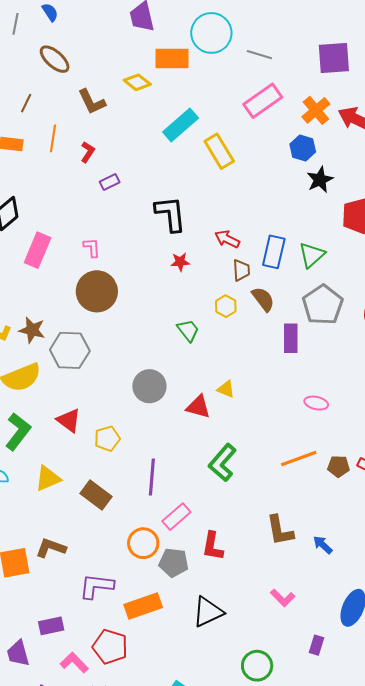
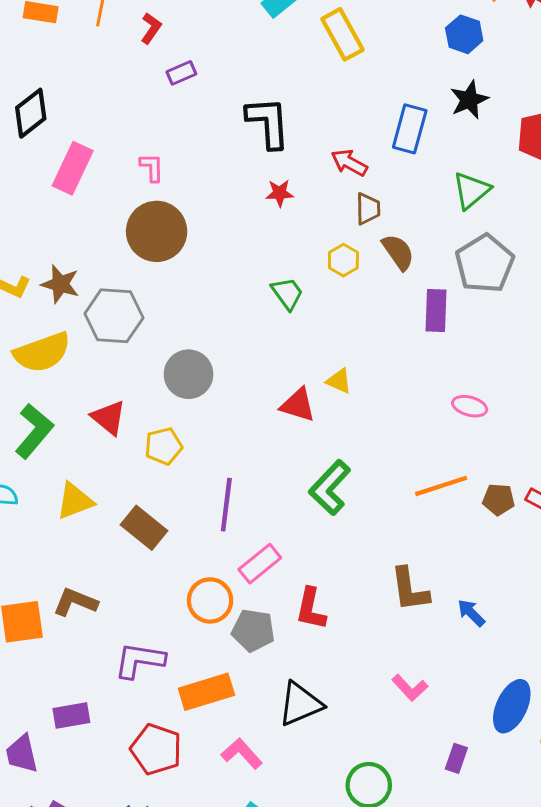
black star: (320, 180) -> (469, 100), moved
blue rectangle: (274, 252) -> (410, 129), moved
gray circle: (149, 386) -> (189, 374), moved
pink L-shape: (74, 663) -> (242, 754), moved

